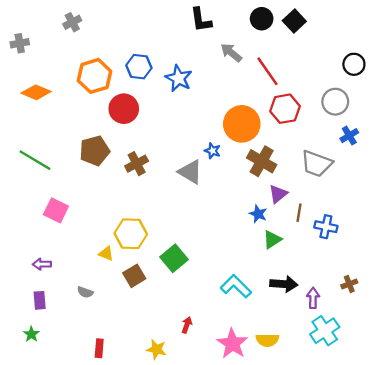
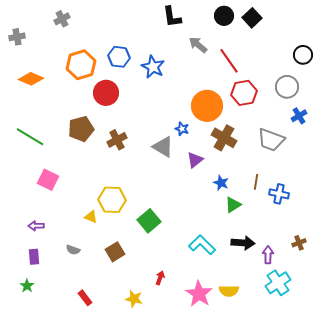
purple triangle: (278, 194) -> (195, 160), moved
brown square: (134, 276) -> (115, 252), moved
red rectangle: (99, 348) -> (85, 298), turned -42

